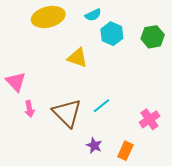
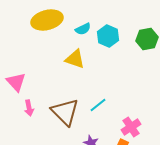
cyan semicircle: (93, 15) -> (83, 29), moved
pink cross: (149, 119) -> (131, 127), moved

